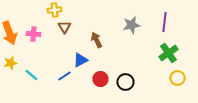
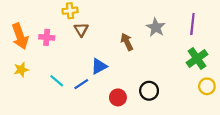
gray star: (131, 25) -> (156, 27), turned -30
brown arrow: (96, 40) -> (127, 42), moved
cyan line: (31, 75) -> (57, 81), moved
red circle: (100, 79) -> (118, 97), moved

